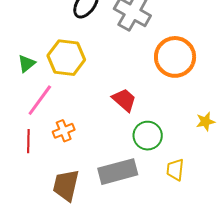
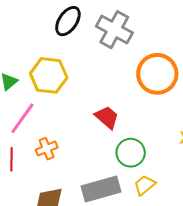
yellow trapezoid: (175, 170) -> (145, 185), moved, turned 45

